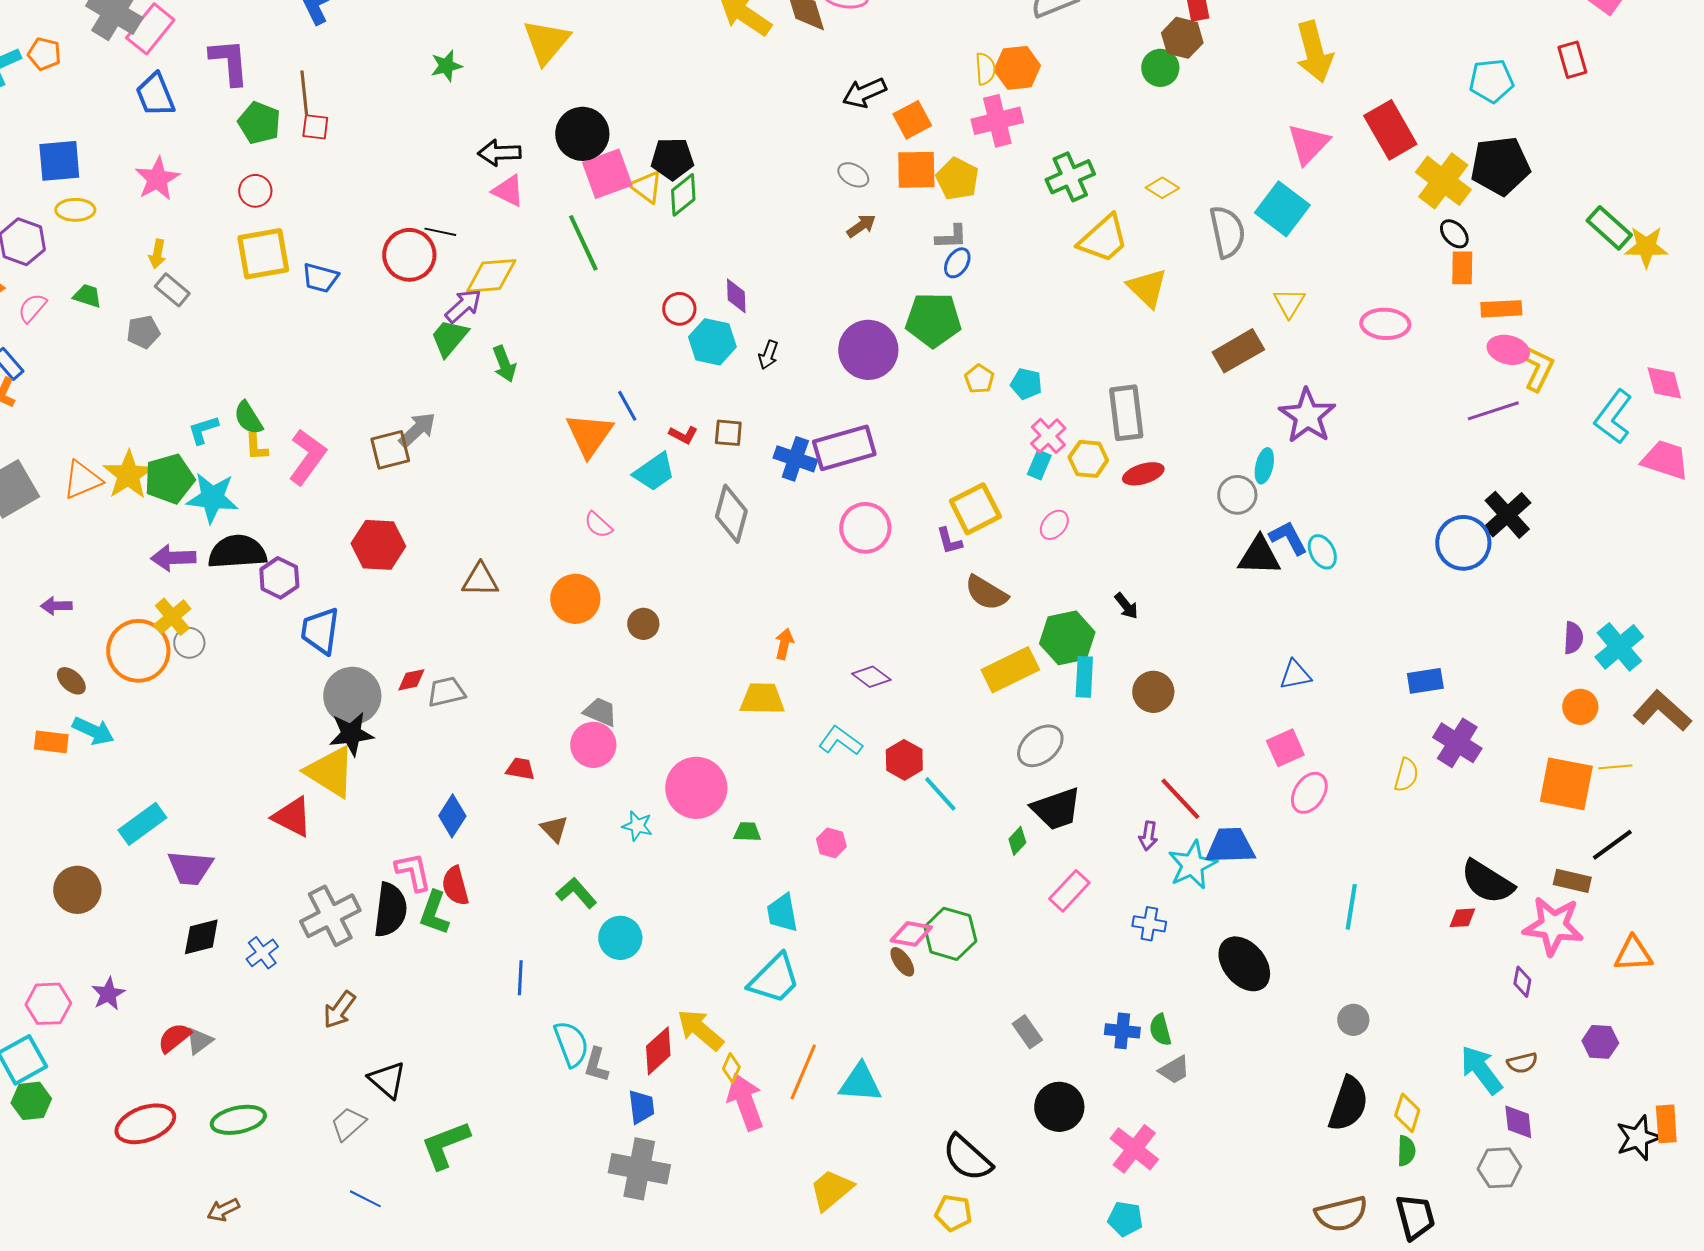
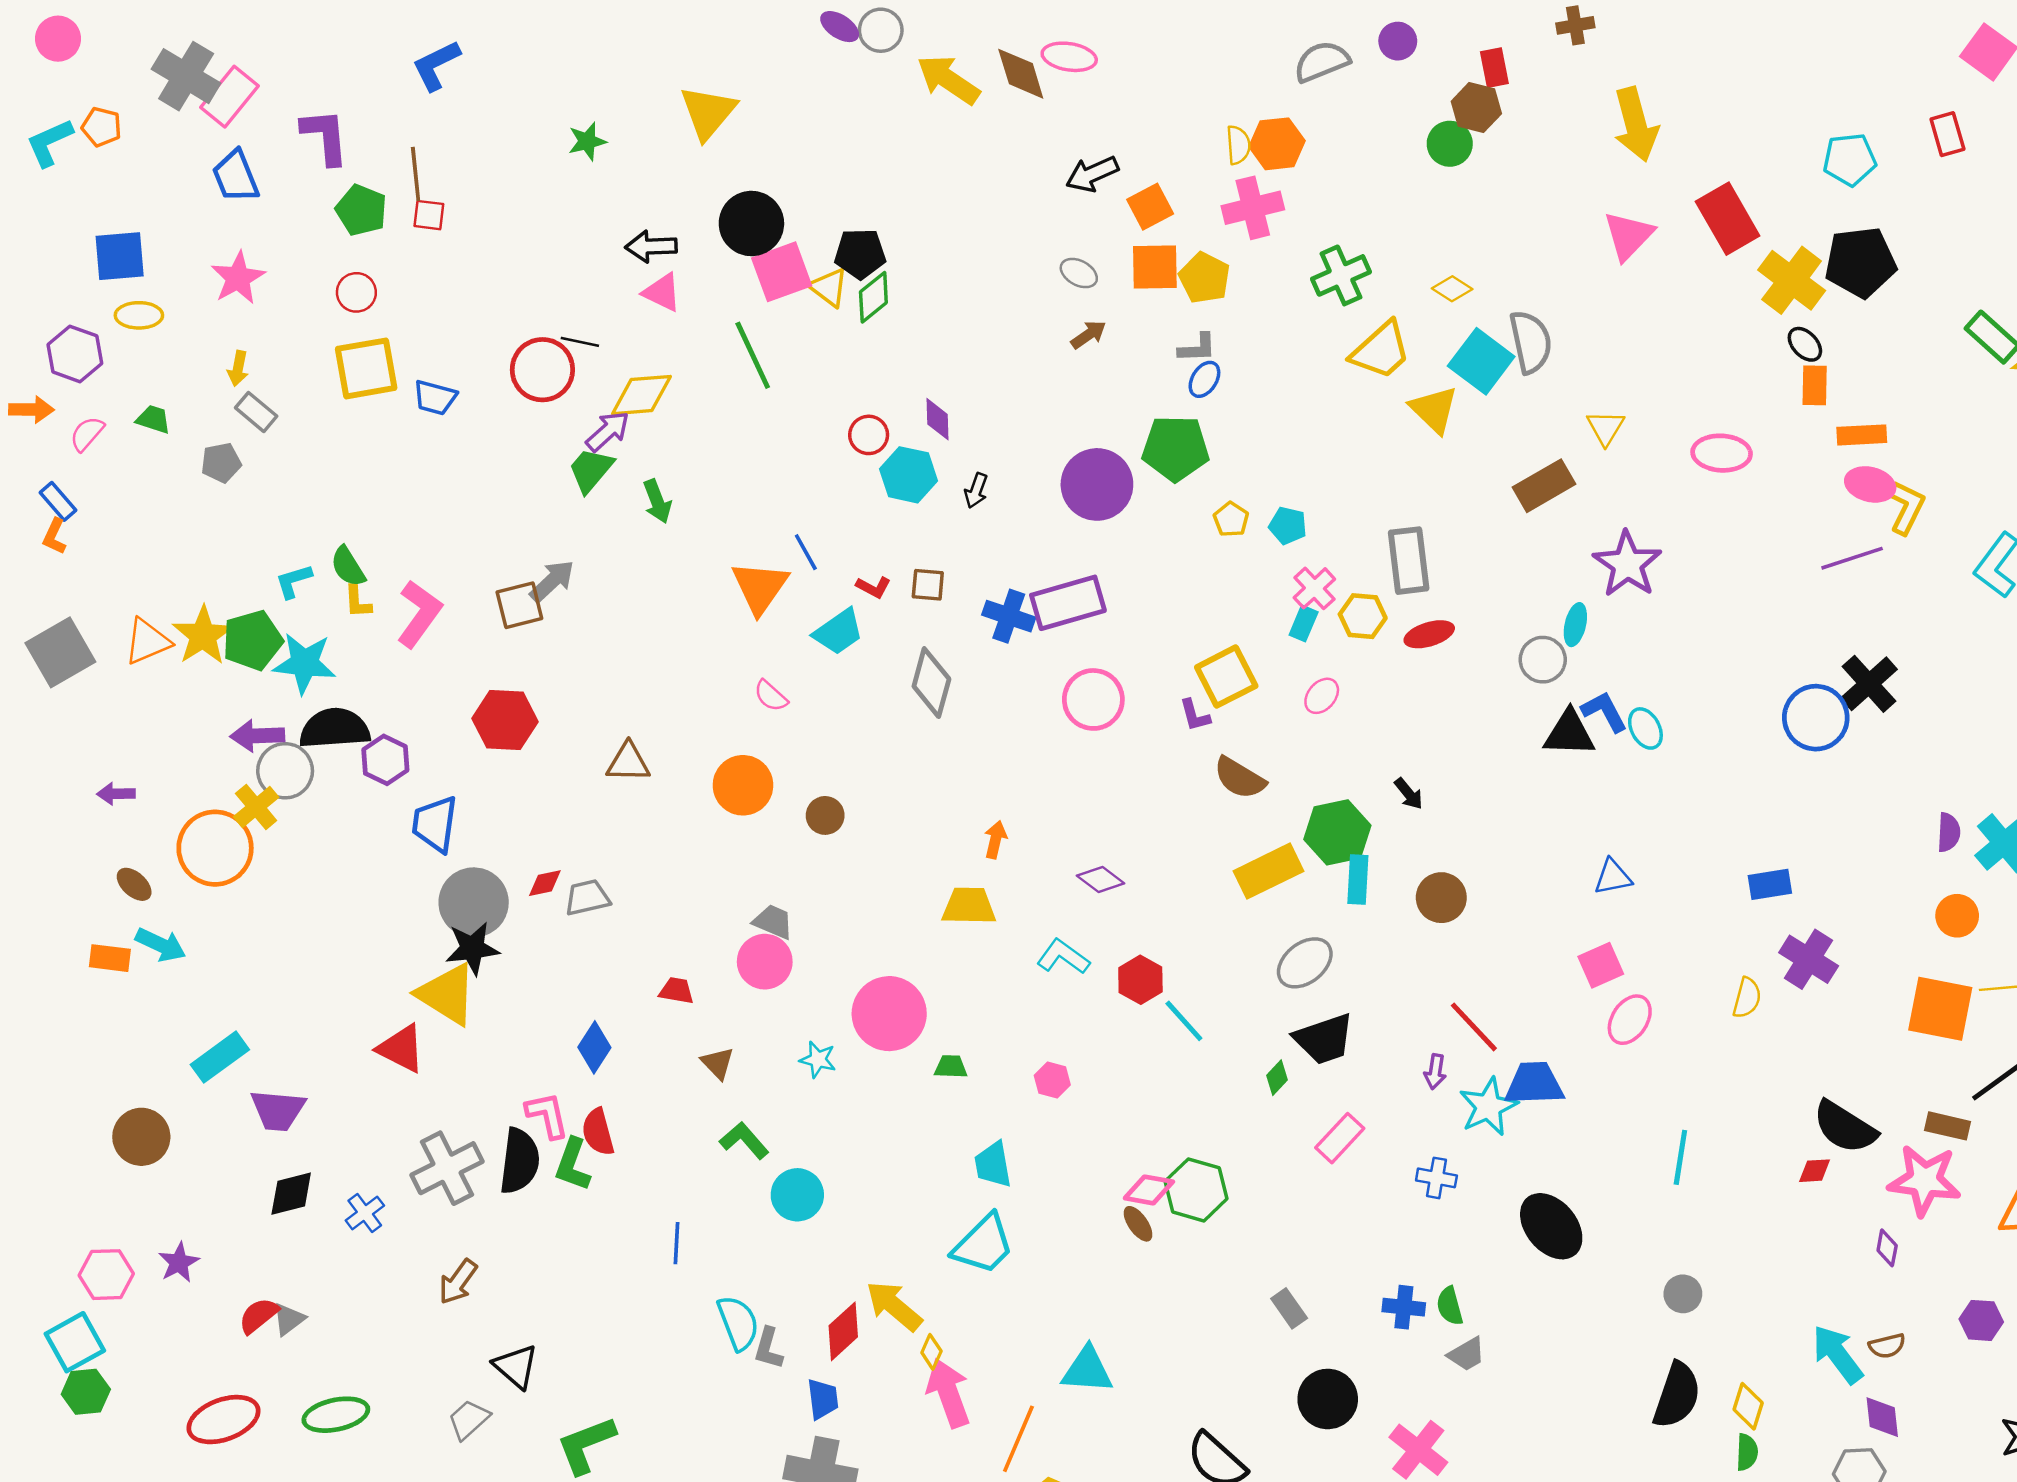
cyan square: (1282, 209) -> (1481, 361), moved
gray circle: (189, 643) -> (285, 771), moved, size x1.5
orange line: (803, 1072) -> (1018, 1439), moved

